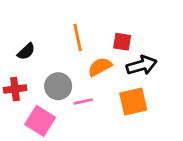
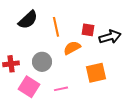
black semicircle: (26, 51) -> (28, 20), moved, size x1.5
black arrow: (142, 65) -> (110, 37), moved
pink line: (83, 102) -> (61, 89), moved

